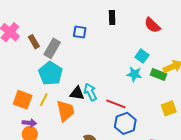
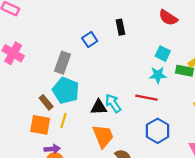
black rectangle: (112, 17) -> (120, 27), moved
blue square: (80, 32) -> (90, 39), turned -32
brown rectangle: (34, 42) -> (46, 102), moved
red line: (116, 104) -> (146, 98), moved
orange trapezoid: (65, 111) -> (103, 136), moved

